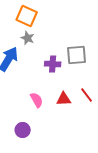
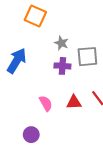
gray star: (28, 38) -> (61, 43), moved

